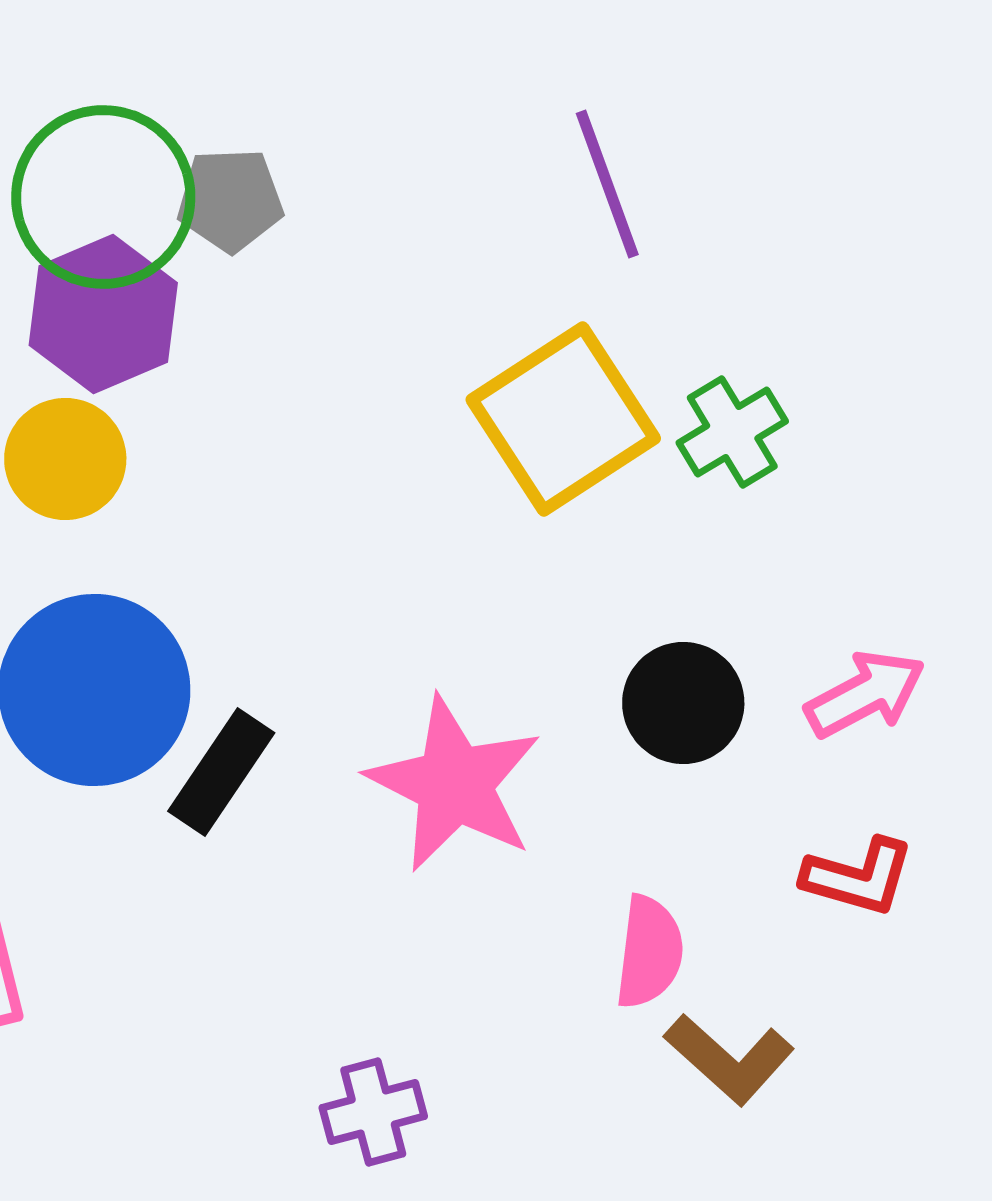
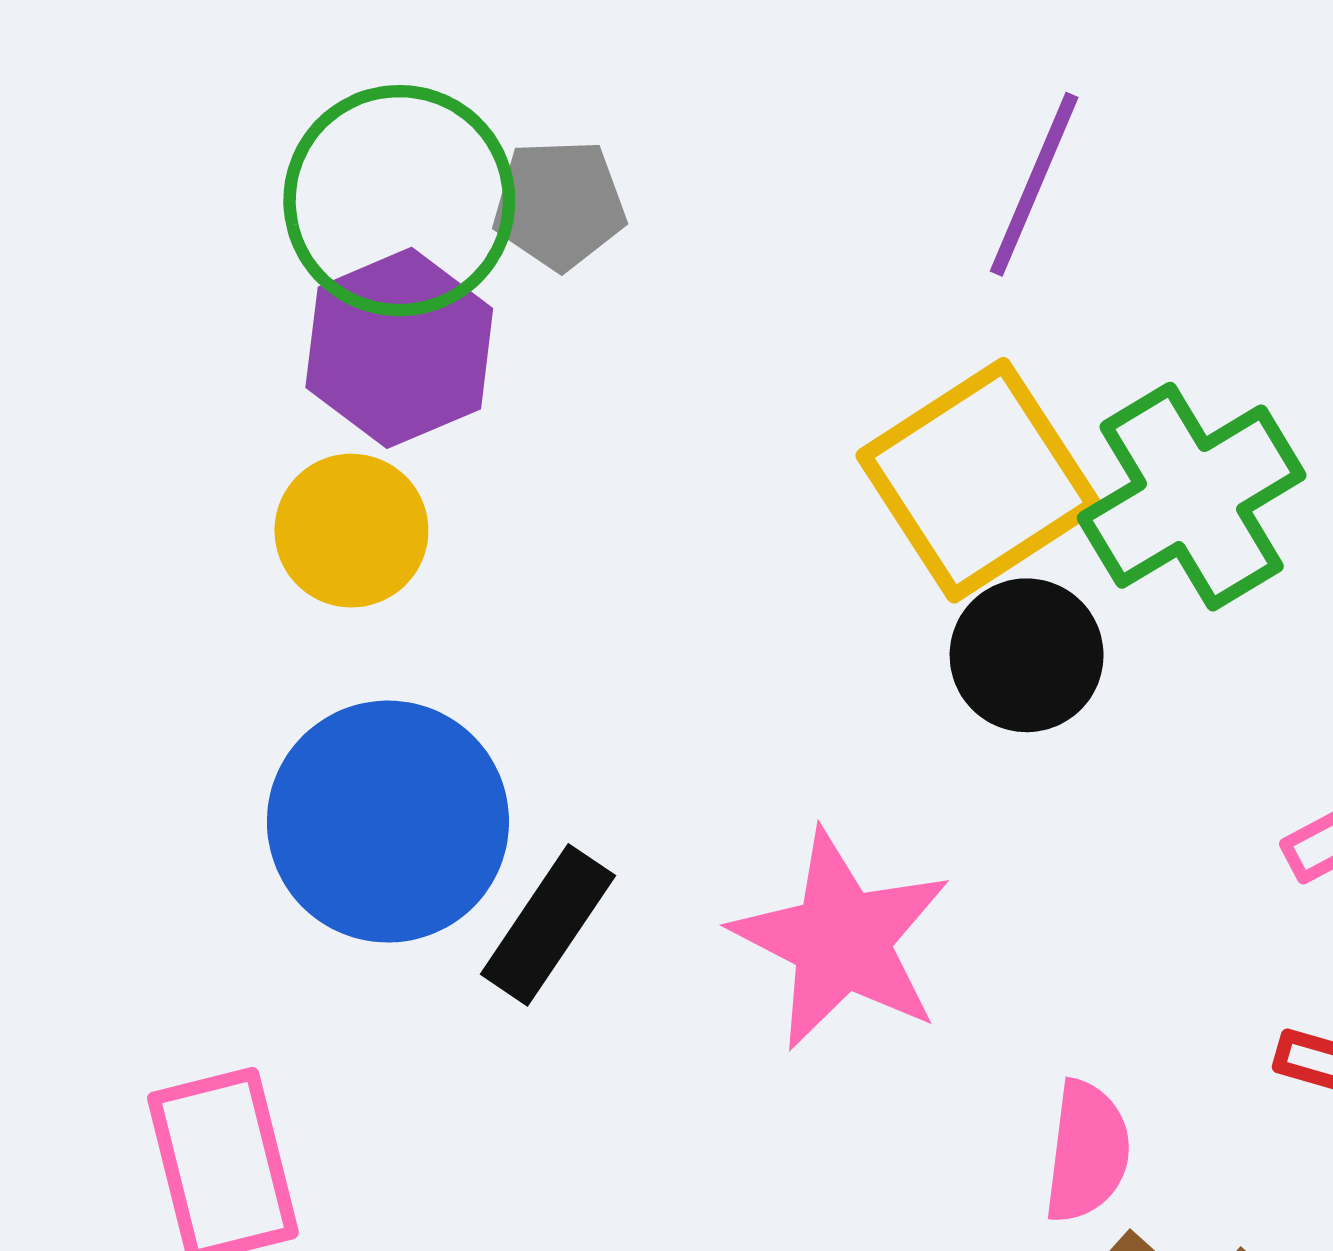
purple line: (607, 184) -> (1034, 184), turned 43
green cross: (732, 432) -> (1192, 497), size x1.6
black circle: (683, 703) -> (1027, 655), moved

